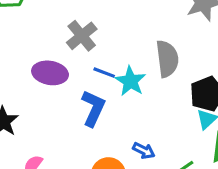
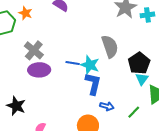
gray cross: (82, 36) -> (34, 50), moved
blue L-shape: (93, 108) -> (93, 84), moved

